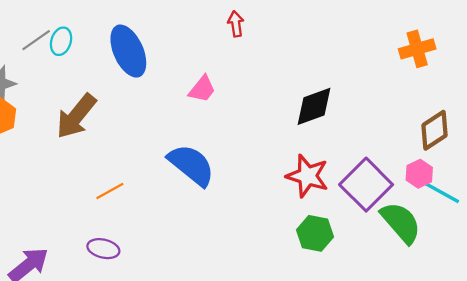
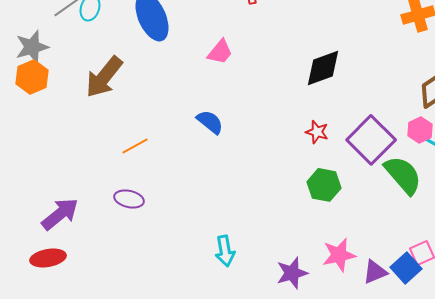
blue semicircle: (191, 165) -> (210, 122), size x0.6
red star: (307, 176) -> (317, 132), size x0.6

